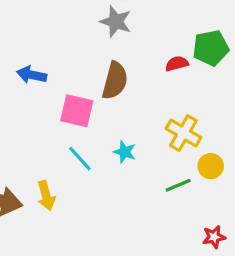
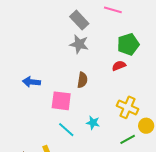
green pentagon: (211, 48) -> (128, 44), moved
brown semicircle: (115, 81) -> (82, 80), size x0.7

